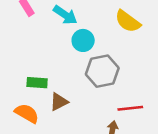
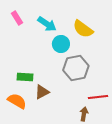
yellow semicircle: (128, 21) -> (83, 29), moved

